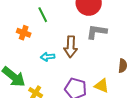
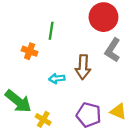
green line: (43, 15) -> (51, 31), turned 35
gray L-shape: (97, 32) -> (113, 50), turned -65

